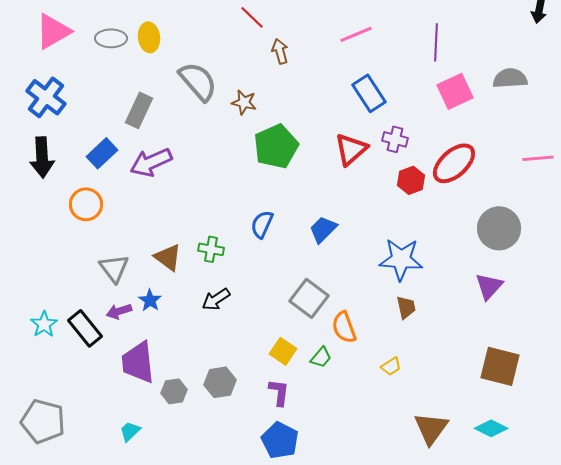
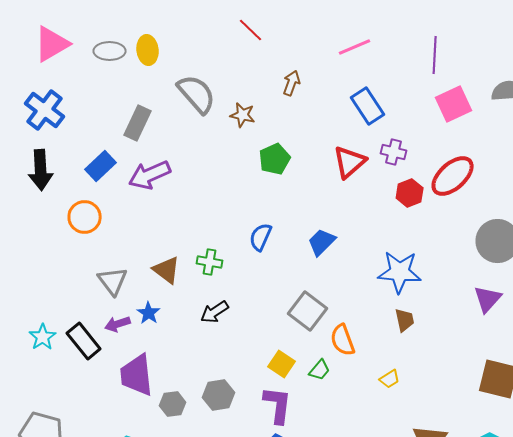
brown arrow: (280, 51) -> (292, 83), moved, turned 35
green pentagon: (276, 146) -> (275, 159), size x0.7
purple L-shape: (279, 392) -> (278, 405), size x1.4

